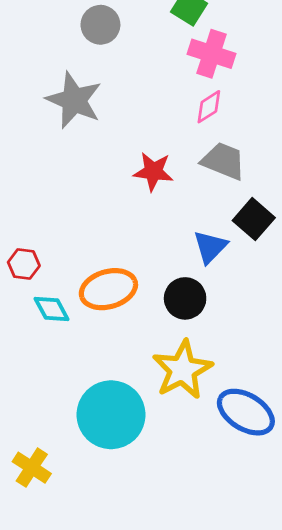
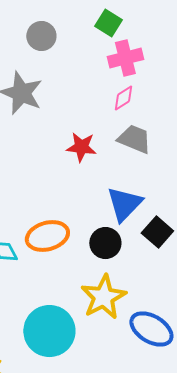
pink cross: (212, 54) -> (125, 58), turned -32
black square: (254, 219) -> (157, 232), moved
blue triangle: (210, 247) -> (124, 204), size x1.4

